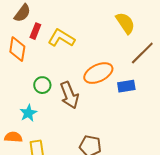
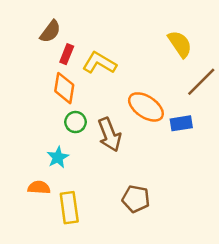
orange diamond: (17, 49) -> (64, 88), moved
orange ellipse: (98, 73) -> (146, 107), turned 60

